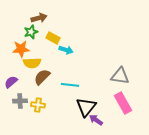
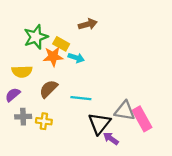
brown arrow: (39, 18) -> (88, 24), moved
green star: (31, 32) -> (36, 37), size x1.5
orange star: (21, 49) -> (53, 57), moved
yellow semicircle: (32, 63) -> (22, 72), moved
gray triangle: (120, 76) -> (125, 111), moved

